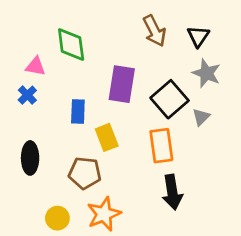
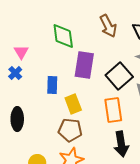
green diamond: (71, 44) -> (63, 36), moved
pink triangle: (36, 66) -> (21, 52), turned 49
brown pentagon: (85, 173) -> (70, 130), moved

